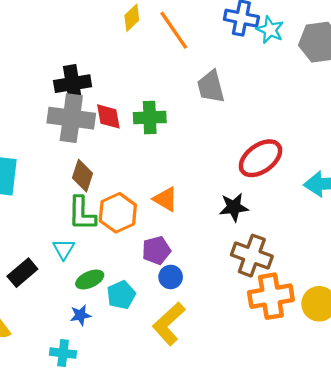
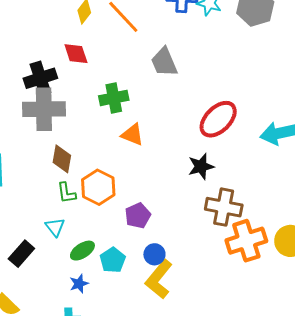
red diamond: (108, 116) -> (76, 54), moved
orange triangle: (165, 199) -> (132, 135), moved
green L-shape: (82, 214) -> (66, 193), size x0.7
blue circle: (171, 277) -> (154, 254), moved

